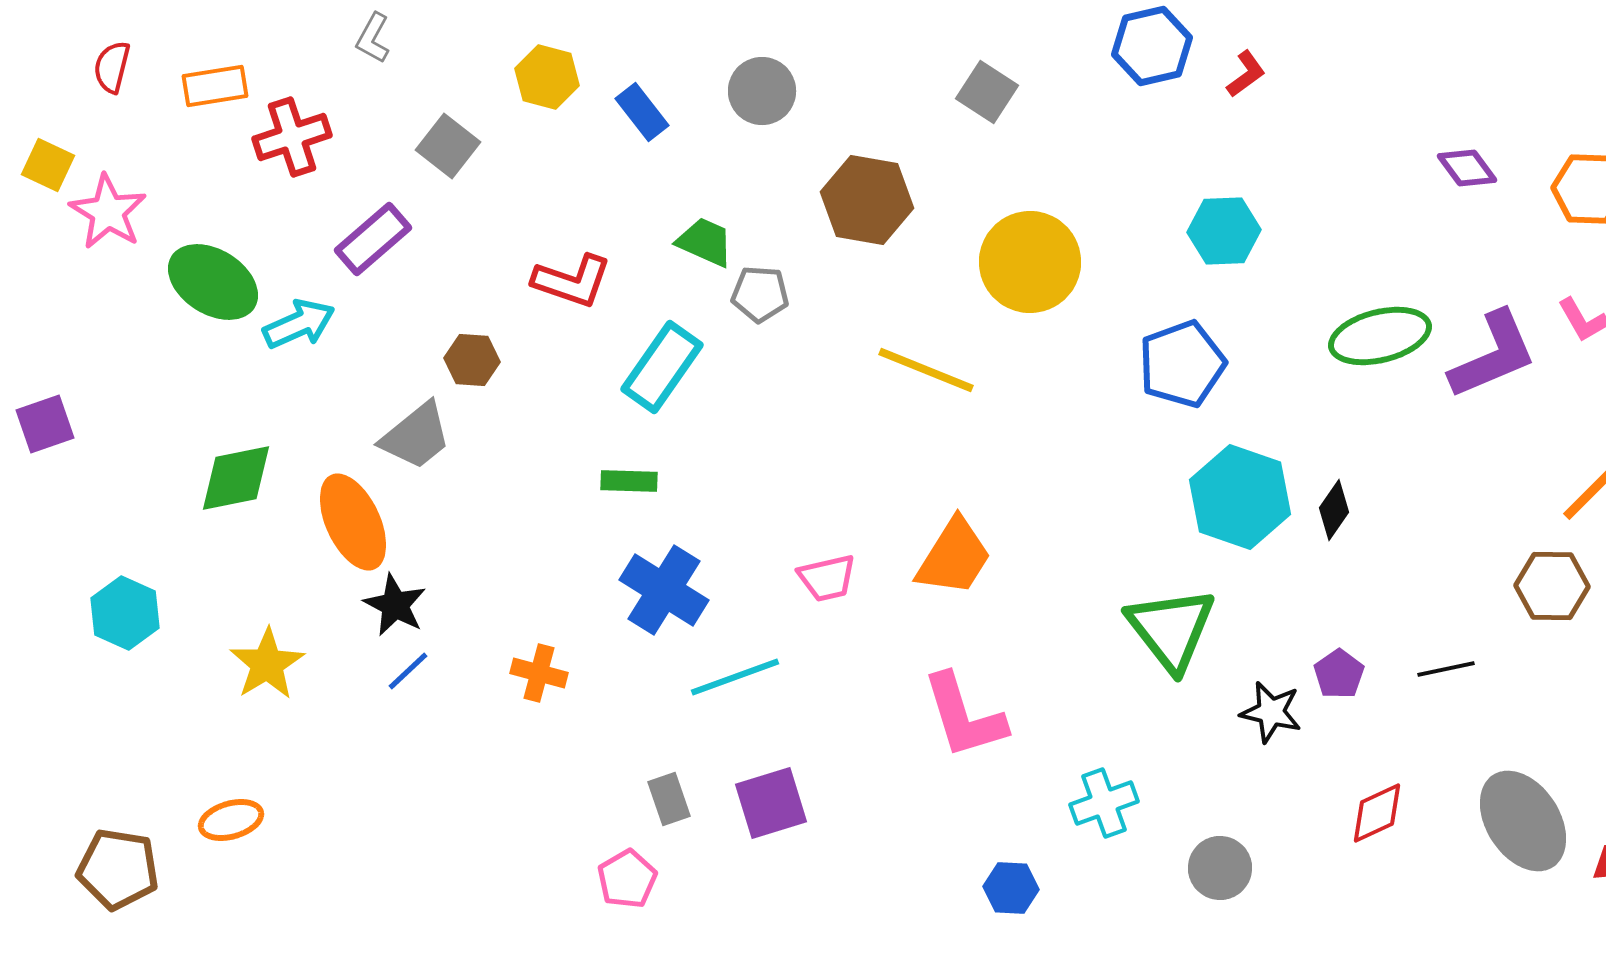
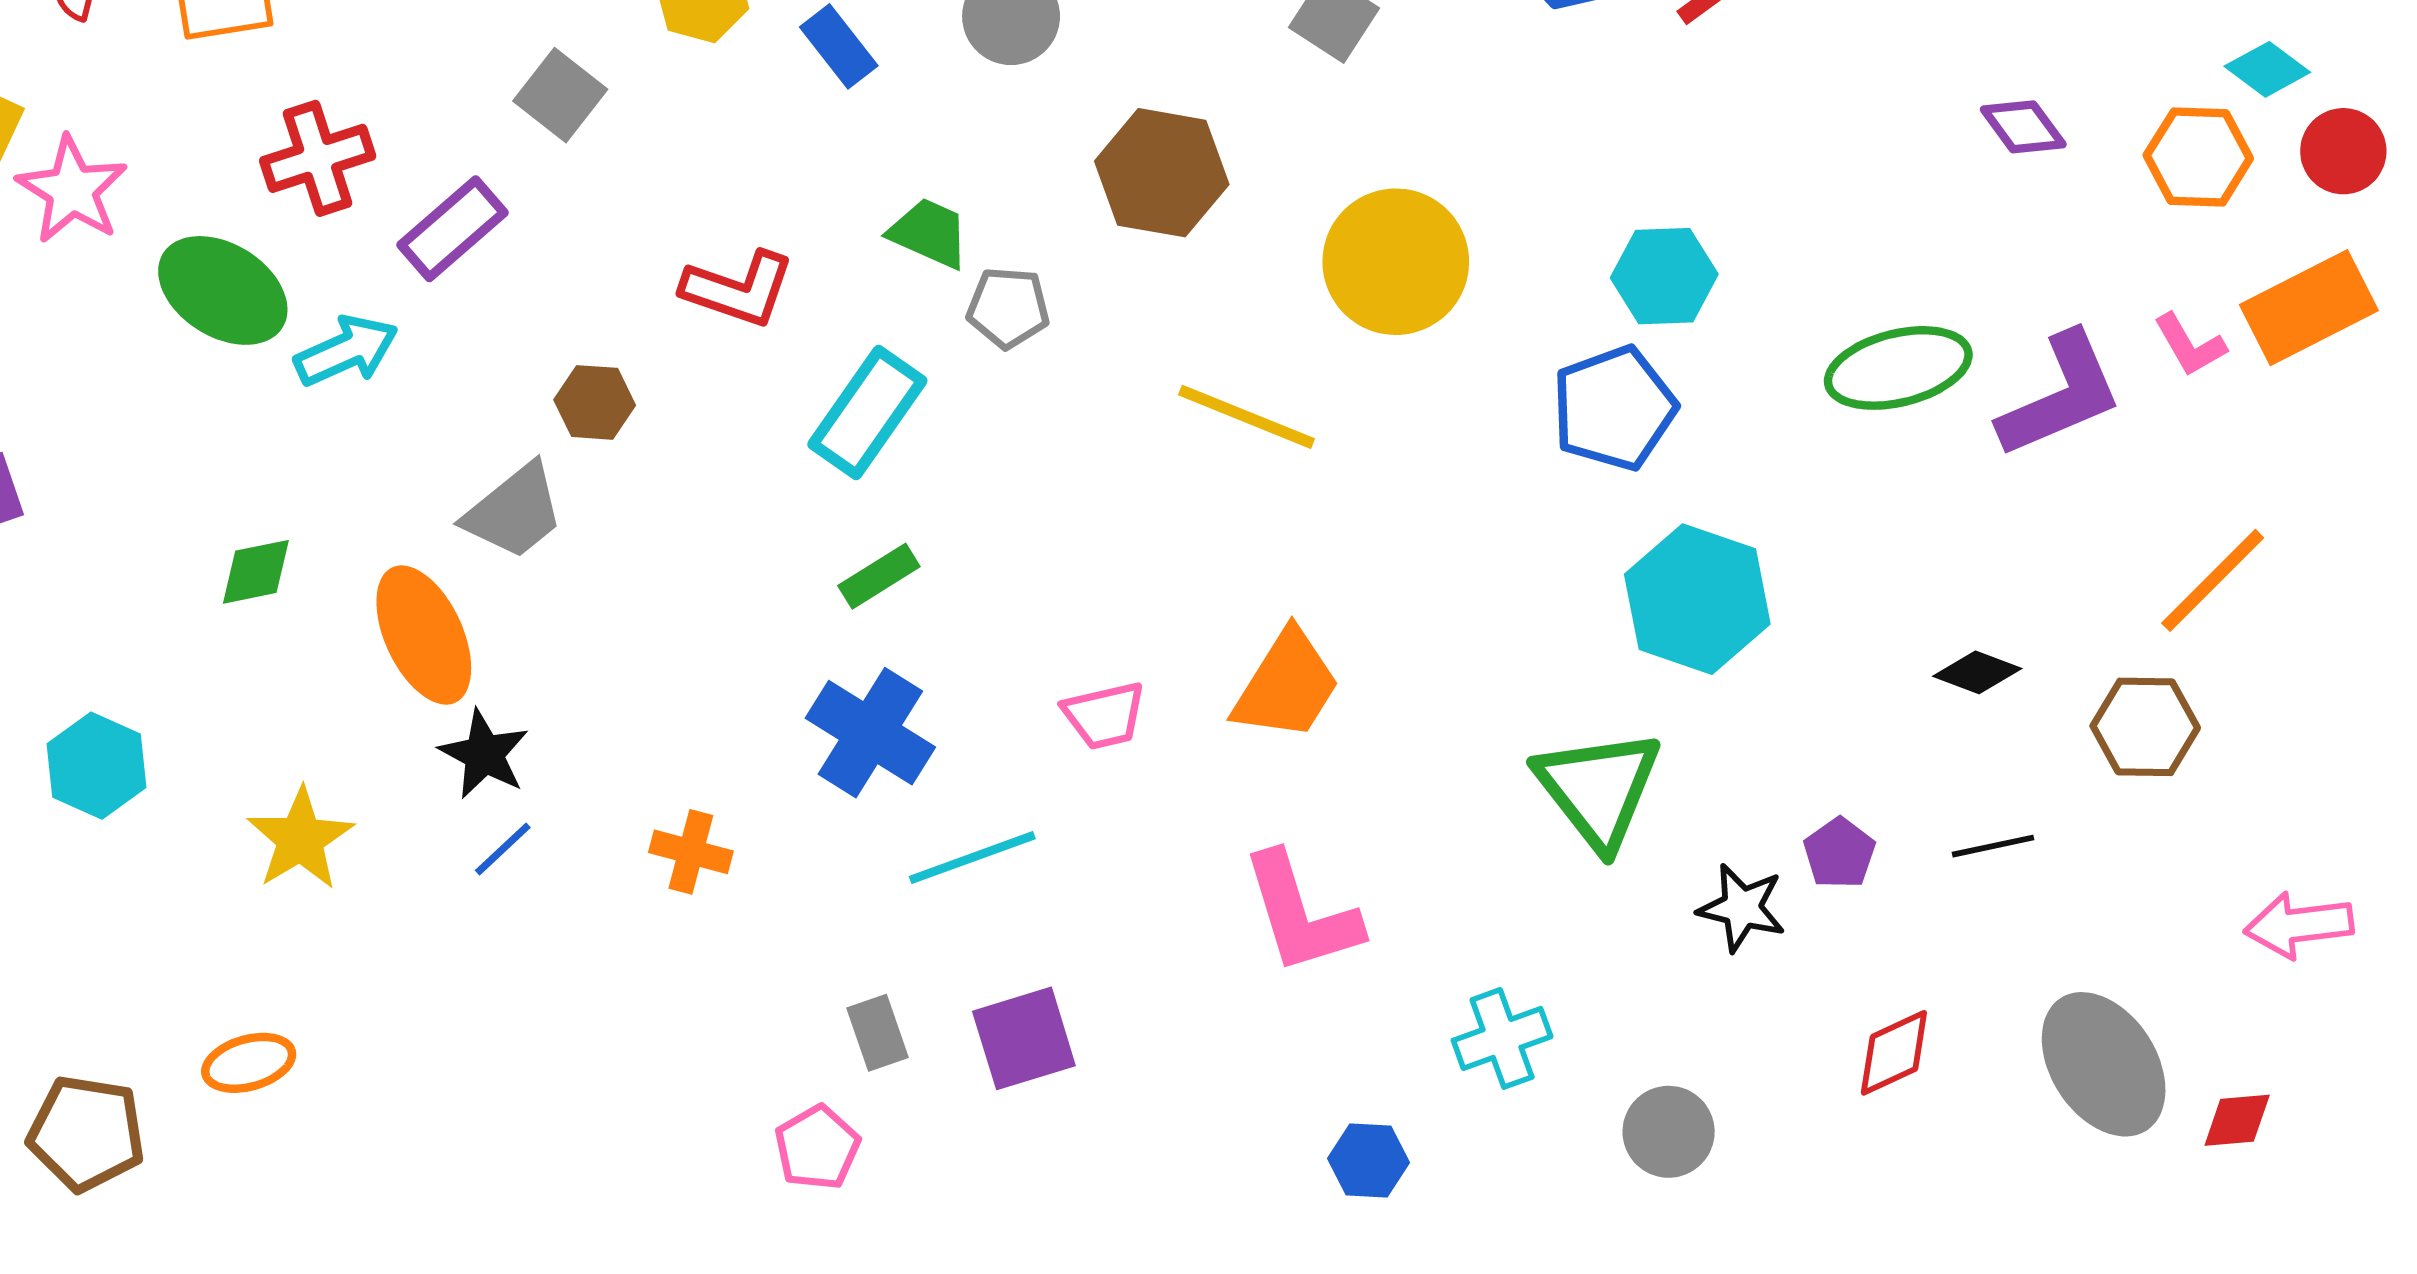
red cross: (292, 137) -> (318, 158), moved
cyan hexagon: (1224, 231) -> (1664, 276), moved
green diamond: (236, 478) -> (256, 572), size x0.7
green rectangle: (629, 481) -> (879, 576), moved, turned -34
black diamond: (1334, 510) -> (1977, 672), moved, turned 76

